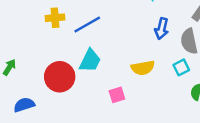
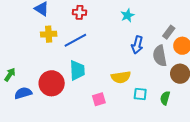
cyan trapezoid: (90, 61) -> (77, 70), turned -30
cyan square: (181, 67) -> (140, 94), moved, turned 32
blue semicircle: (24, 105) -> (23, 93), moved

